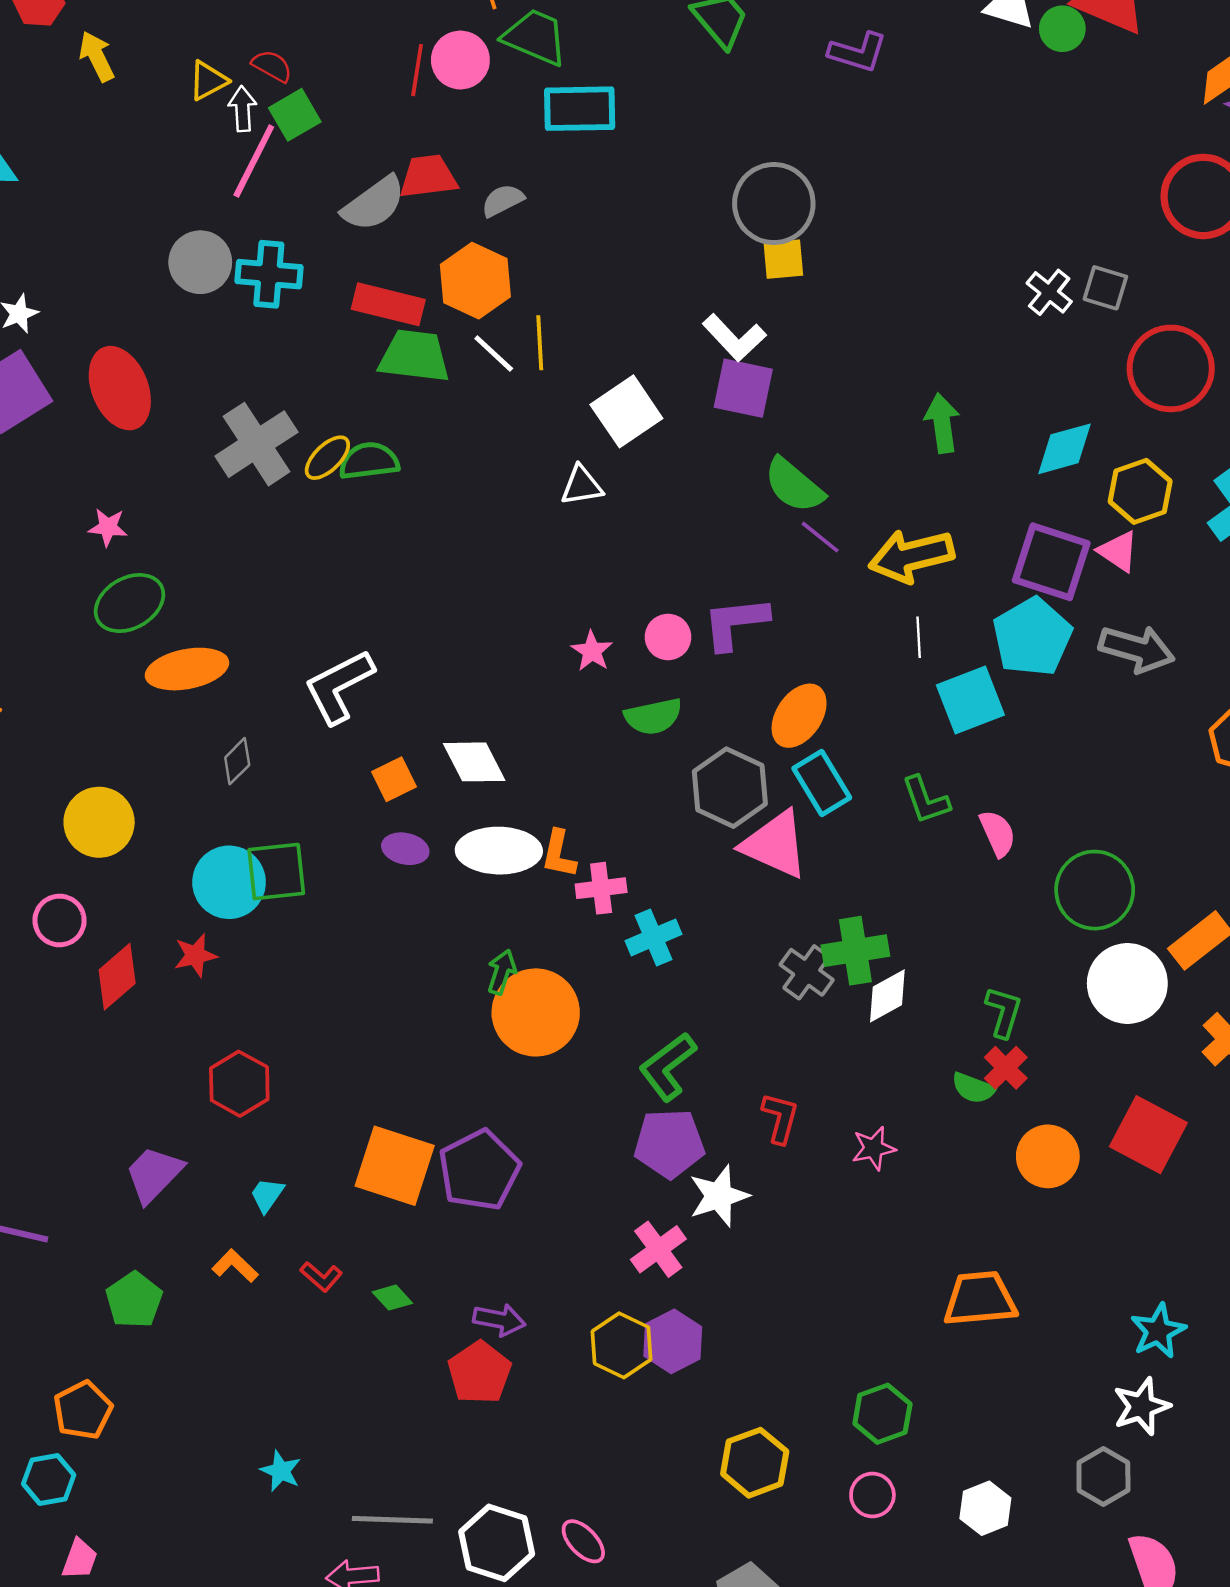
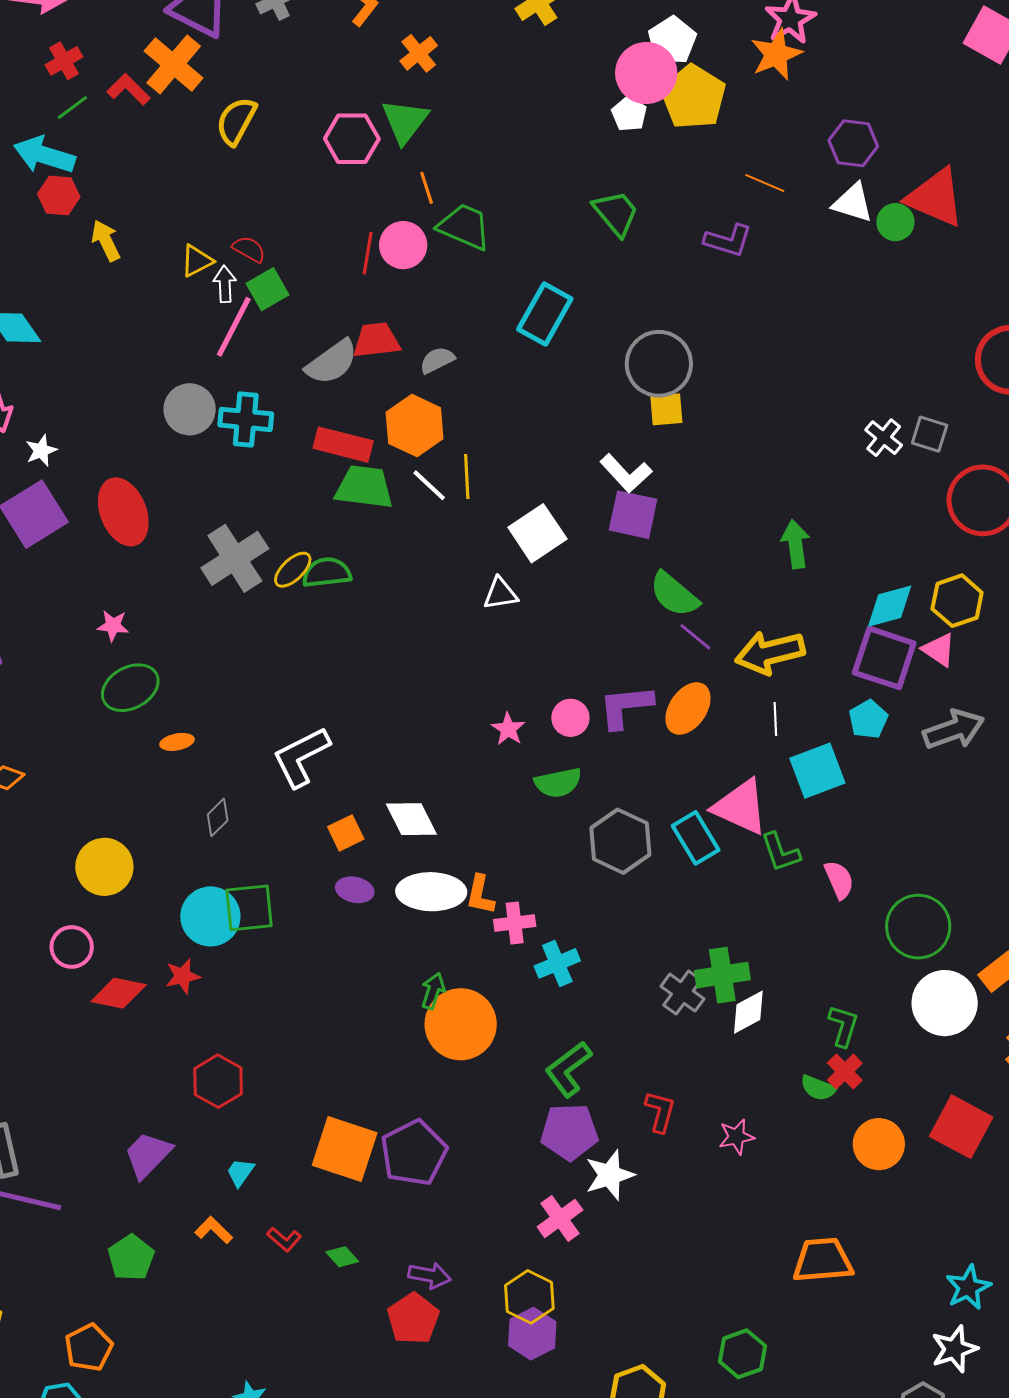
cyan rectangle: (580, 109) -> (545, 314), moved, turned -60
cyan diamond: (1065, 449) -> (890, 606), moved
cyan pentagon: (1032, 637) -> (868, 719), size x0.6
gray arrow: (1137, 649) -> (954, 730), turned -36
orange ellipse: (187, 669) -> (177, 742), size x0.5
orange ellipse: (799, 716) -> (688, 708), moved
pink triangle: (775, 844) -> (740, 807), moved
red diamond: (117, 977) -> (119, 993), turned 52
purple hexagon: (673, 1341) -> (532, 1334), moved

